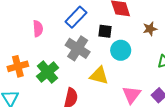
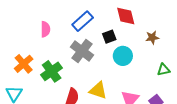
black square: (105, 31) -> (109, 37), turned -32
orange cross: (18, 66) -> (24, 64), turned -30
yellow triangle: (99, 76) -> (98, 90), moved

